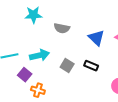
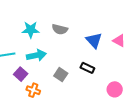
cyan star: (33, 15) -> (31, 30), moved
gray square: (67, 66) -> (61, 75), moved

